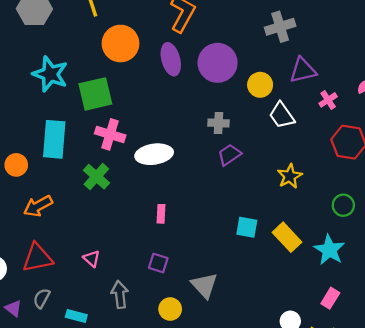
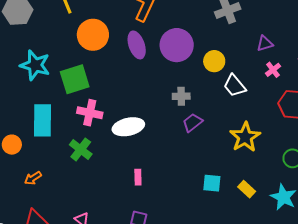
purple triangle: (303, 70) -> (265, 44), moved, size x0.7
yellow star: (290, 176) -> (245, 137), size x1.4
orange arrow: (38, 206) -> (33, 178), size x0.7
yellow rectangle: (287, 237) -> (247, 189), size x0.7

